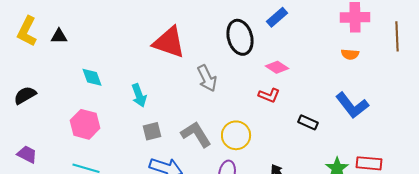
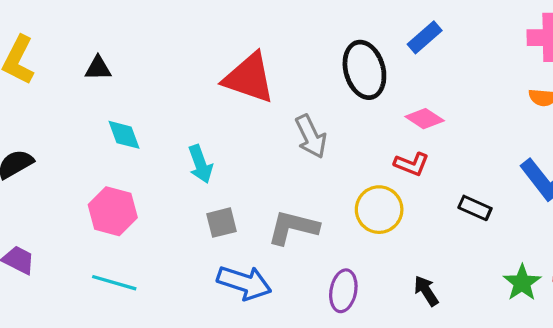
black triangle: (59, 36) -> (98, 68), moved
gray L-shape: (196, 134) -> (293, 227), turned -44
yellow circle: (236, 135) -> (379, 210), moved

